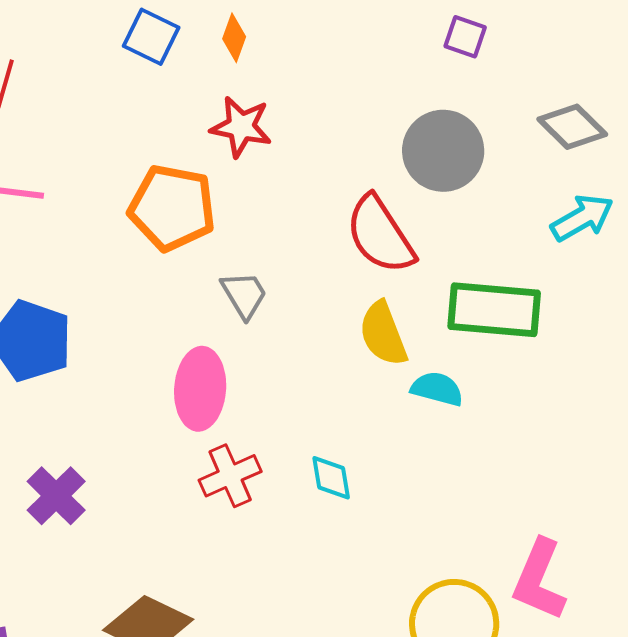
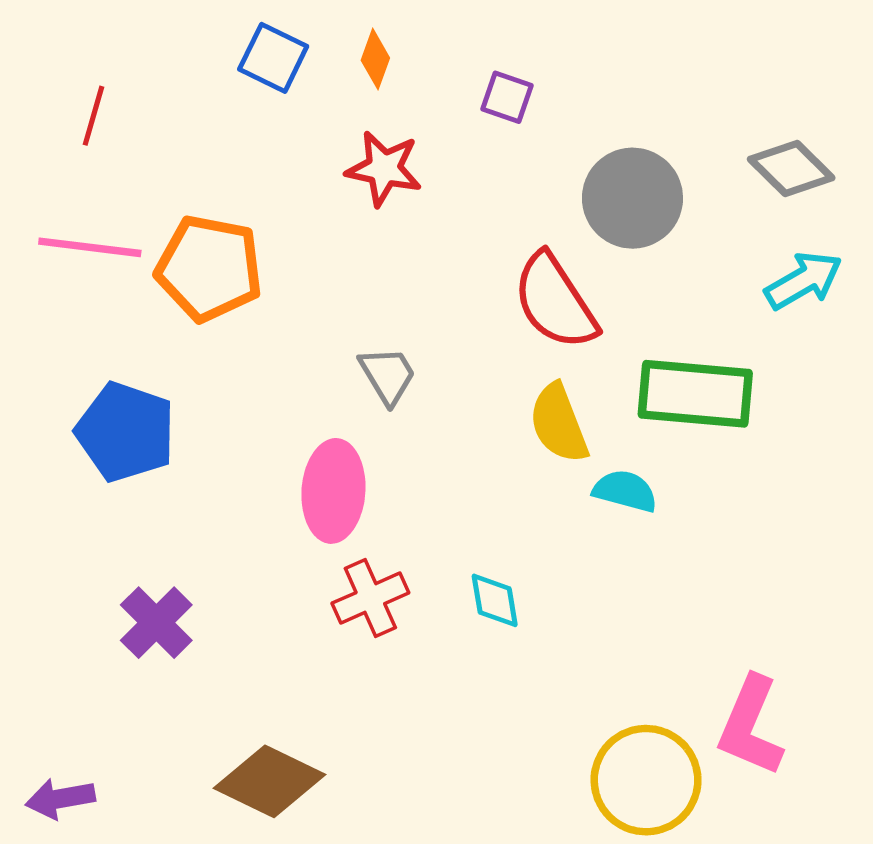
purple square: (465, 37) -> (507, 97), moved
orange pentagon: (172, 208) -> (209, 268), moved

